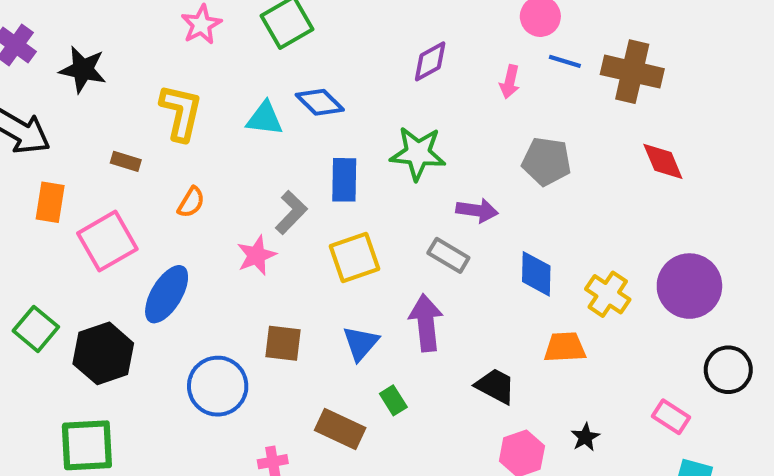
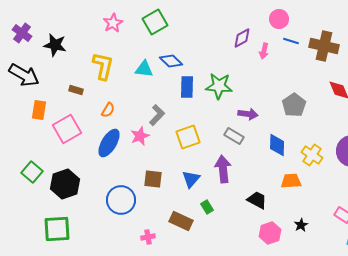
purple diamond: (430, 61) -> (242, 38), moved
gray pentagon: (546, 161) -> (294, 105), moved, turned 30
blue rectangle: (344, 180) -> (187, 87), moved
blue ellipse: (167, 294) -> (109, 143), moved

